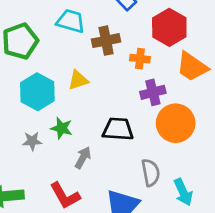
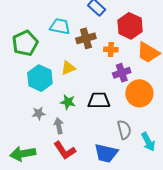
green star: (62, 128) -> (68, 102), moved
gray arrow: (83, 158) -> (59, 126), moved, turned -35

